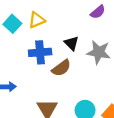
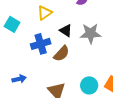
yellow triangle: (37, 20) -> (45, 13), moved

